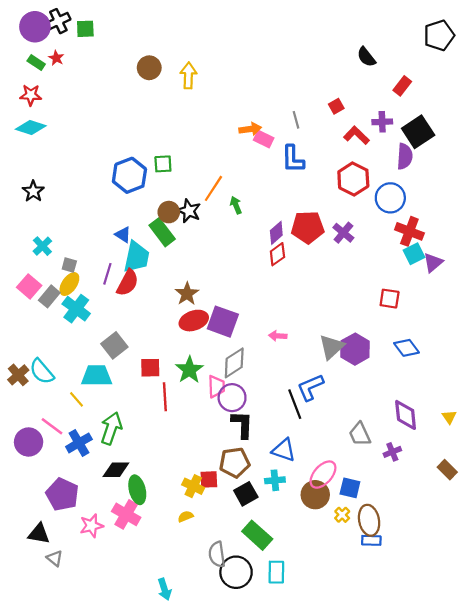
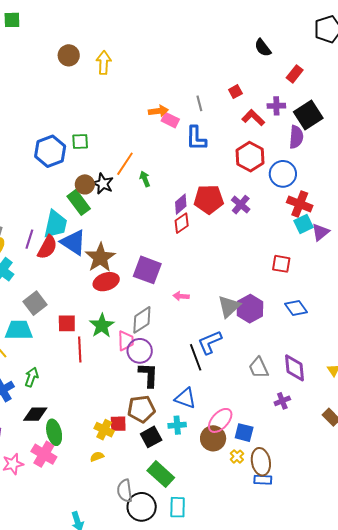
blue triangle: (123, 235) -> (73, 242), moved, size x1.8
brown star: (187, 294) -> (100, 258), size x1.4
purple square: (223, 322) -> (147, 270), moved
green arrow: (111, 428) -> (31, 377), size x0.7
gray trapezoid: (360, 434) -> (259, 368), moved

